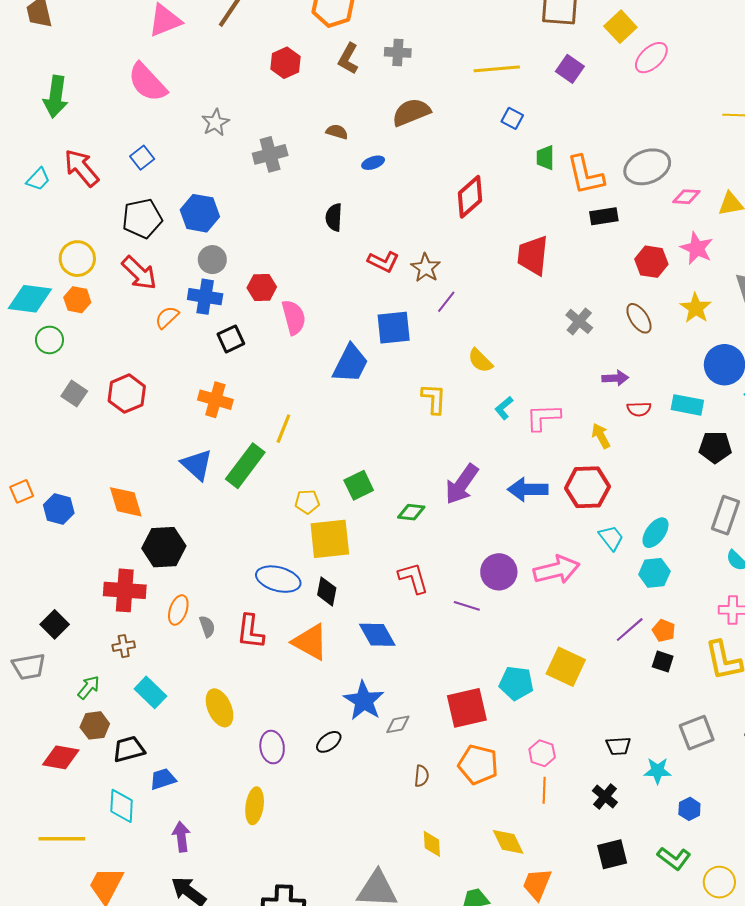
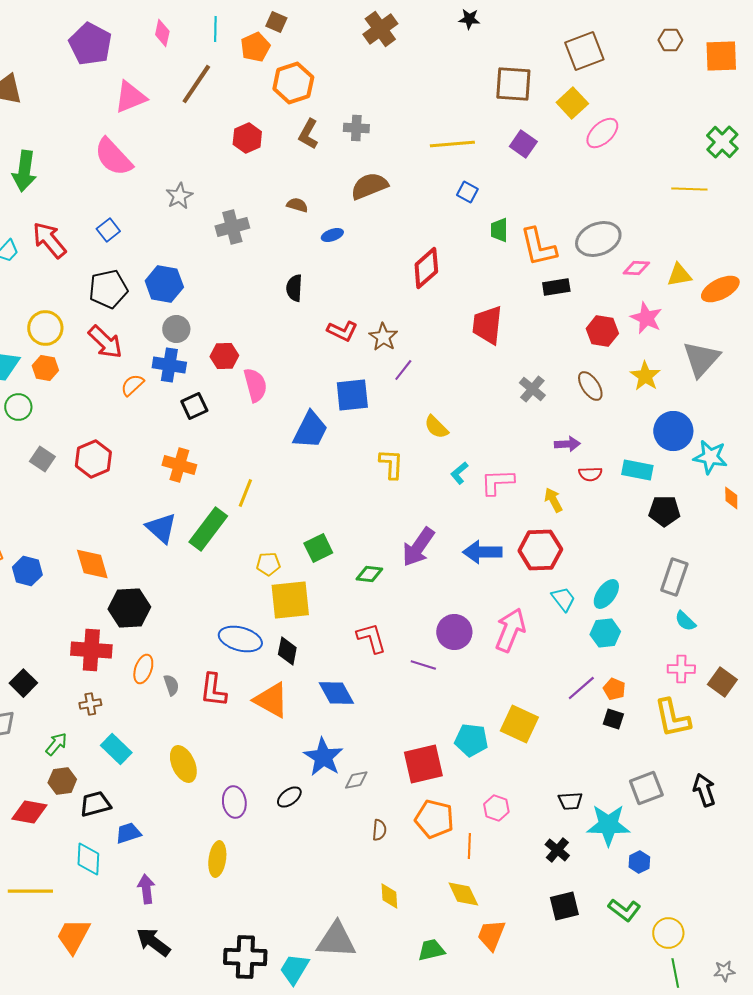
pink arrow: (557, 570) -> (510, 630), turned -54
cyan star: (658, 771) -> (608, 825), size x1.6
orange line: (544, 790) -> (469, 846), moved

